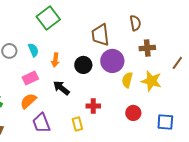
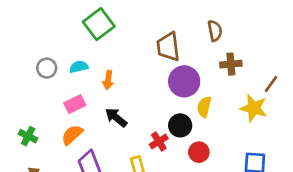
cyan semicircle: (33, 50) -> (79, 67), turned -80
black circle: (83, 65) -> (180, 125), moved
yellow star: (151, 81) -> (254, 108), moved
red cross: (93, 106) -> (159, 141), turned -32
red circle: (133, 113) -> (199, 152), moved

